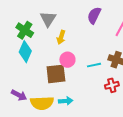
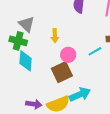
gray triangle: (48, 19) -> (27, 24), moved
cyan arrow: (66, 101) -> (80, 94), size x1.5

